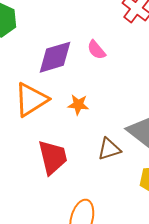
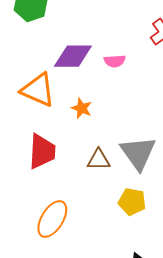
pink semicircle: (96, 50) -> (115, 61), turned -70
orange triangle: (31, 100) -> (38, 90), turned 39

